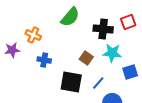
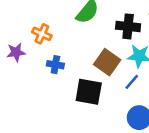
brown square: (86, 58) -> (107, 62), size x1.5
blue line: (98, 83) -> (132, 82), moved

